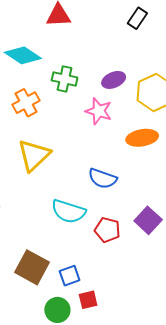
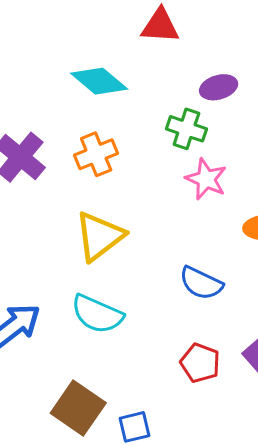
green cross: (65, 79) -> (186, 129), moved
purple ellipse: (114, 80) -> (219, 87), moved
cyan semicircle: (68, 211) -> (97, 314), moved

